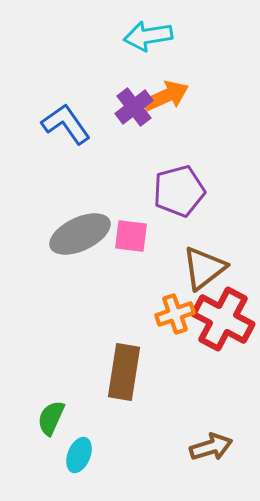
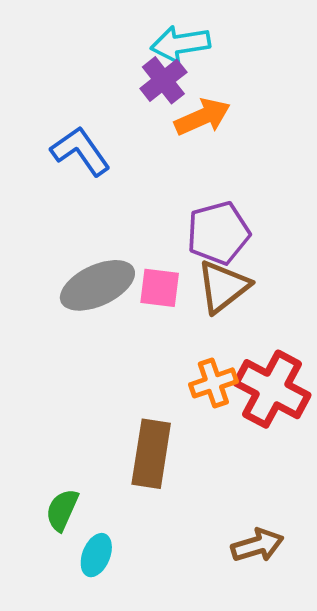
purple cross: (134, 107) -> (163, 80), moved
brown triangle: (204, 268) -> (223, 287), moved

